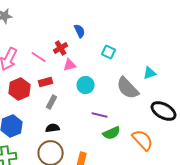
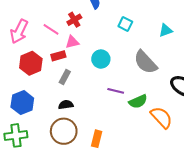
pink triangle: (70, 65) -> (72, 42), moved
cyan triangle: (150, 73) -> (166, 30), moved
green semicircle: (112, 133) -> (138, 101), moved

